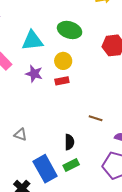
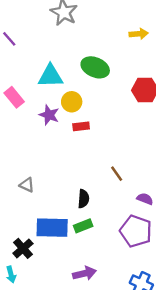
yellow circle: (63, 61) -> (72, 102), moved
brown line: (96, 118) -> (117, 174), turned 32
blue rectangle: (45, 169) -> (52, 228), turned -64

